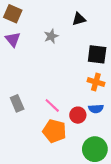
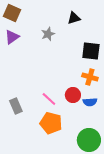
purple triangle: (13, 39) -> (12, 37), turned 35
gray rectangle: (17, 103) -> (16, 106), moved
red circle: (78, 115) -> (73, 95), moved

